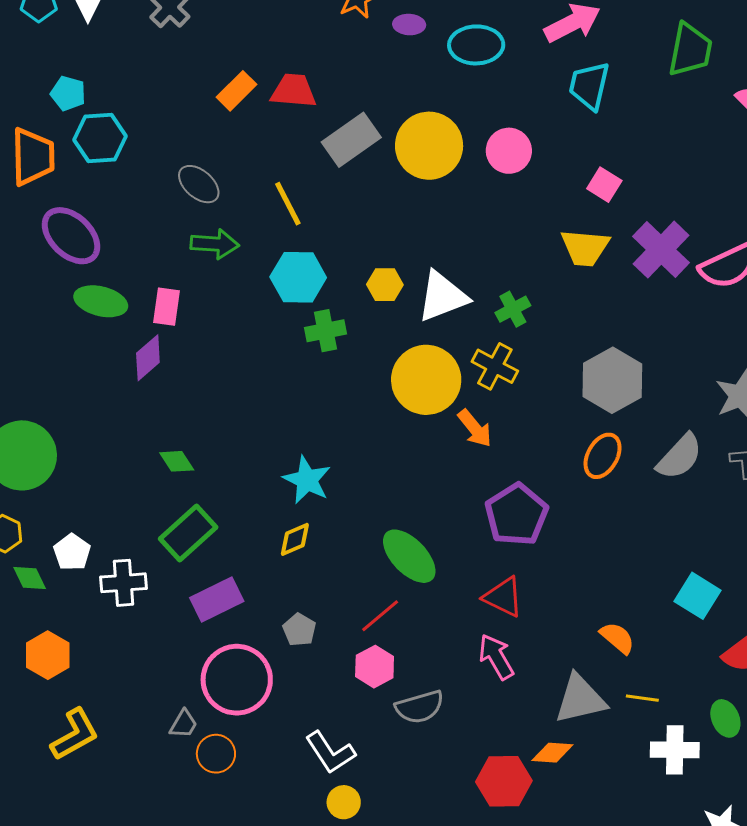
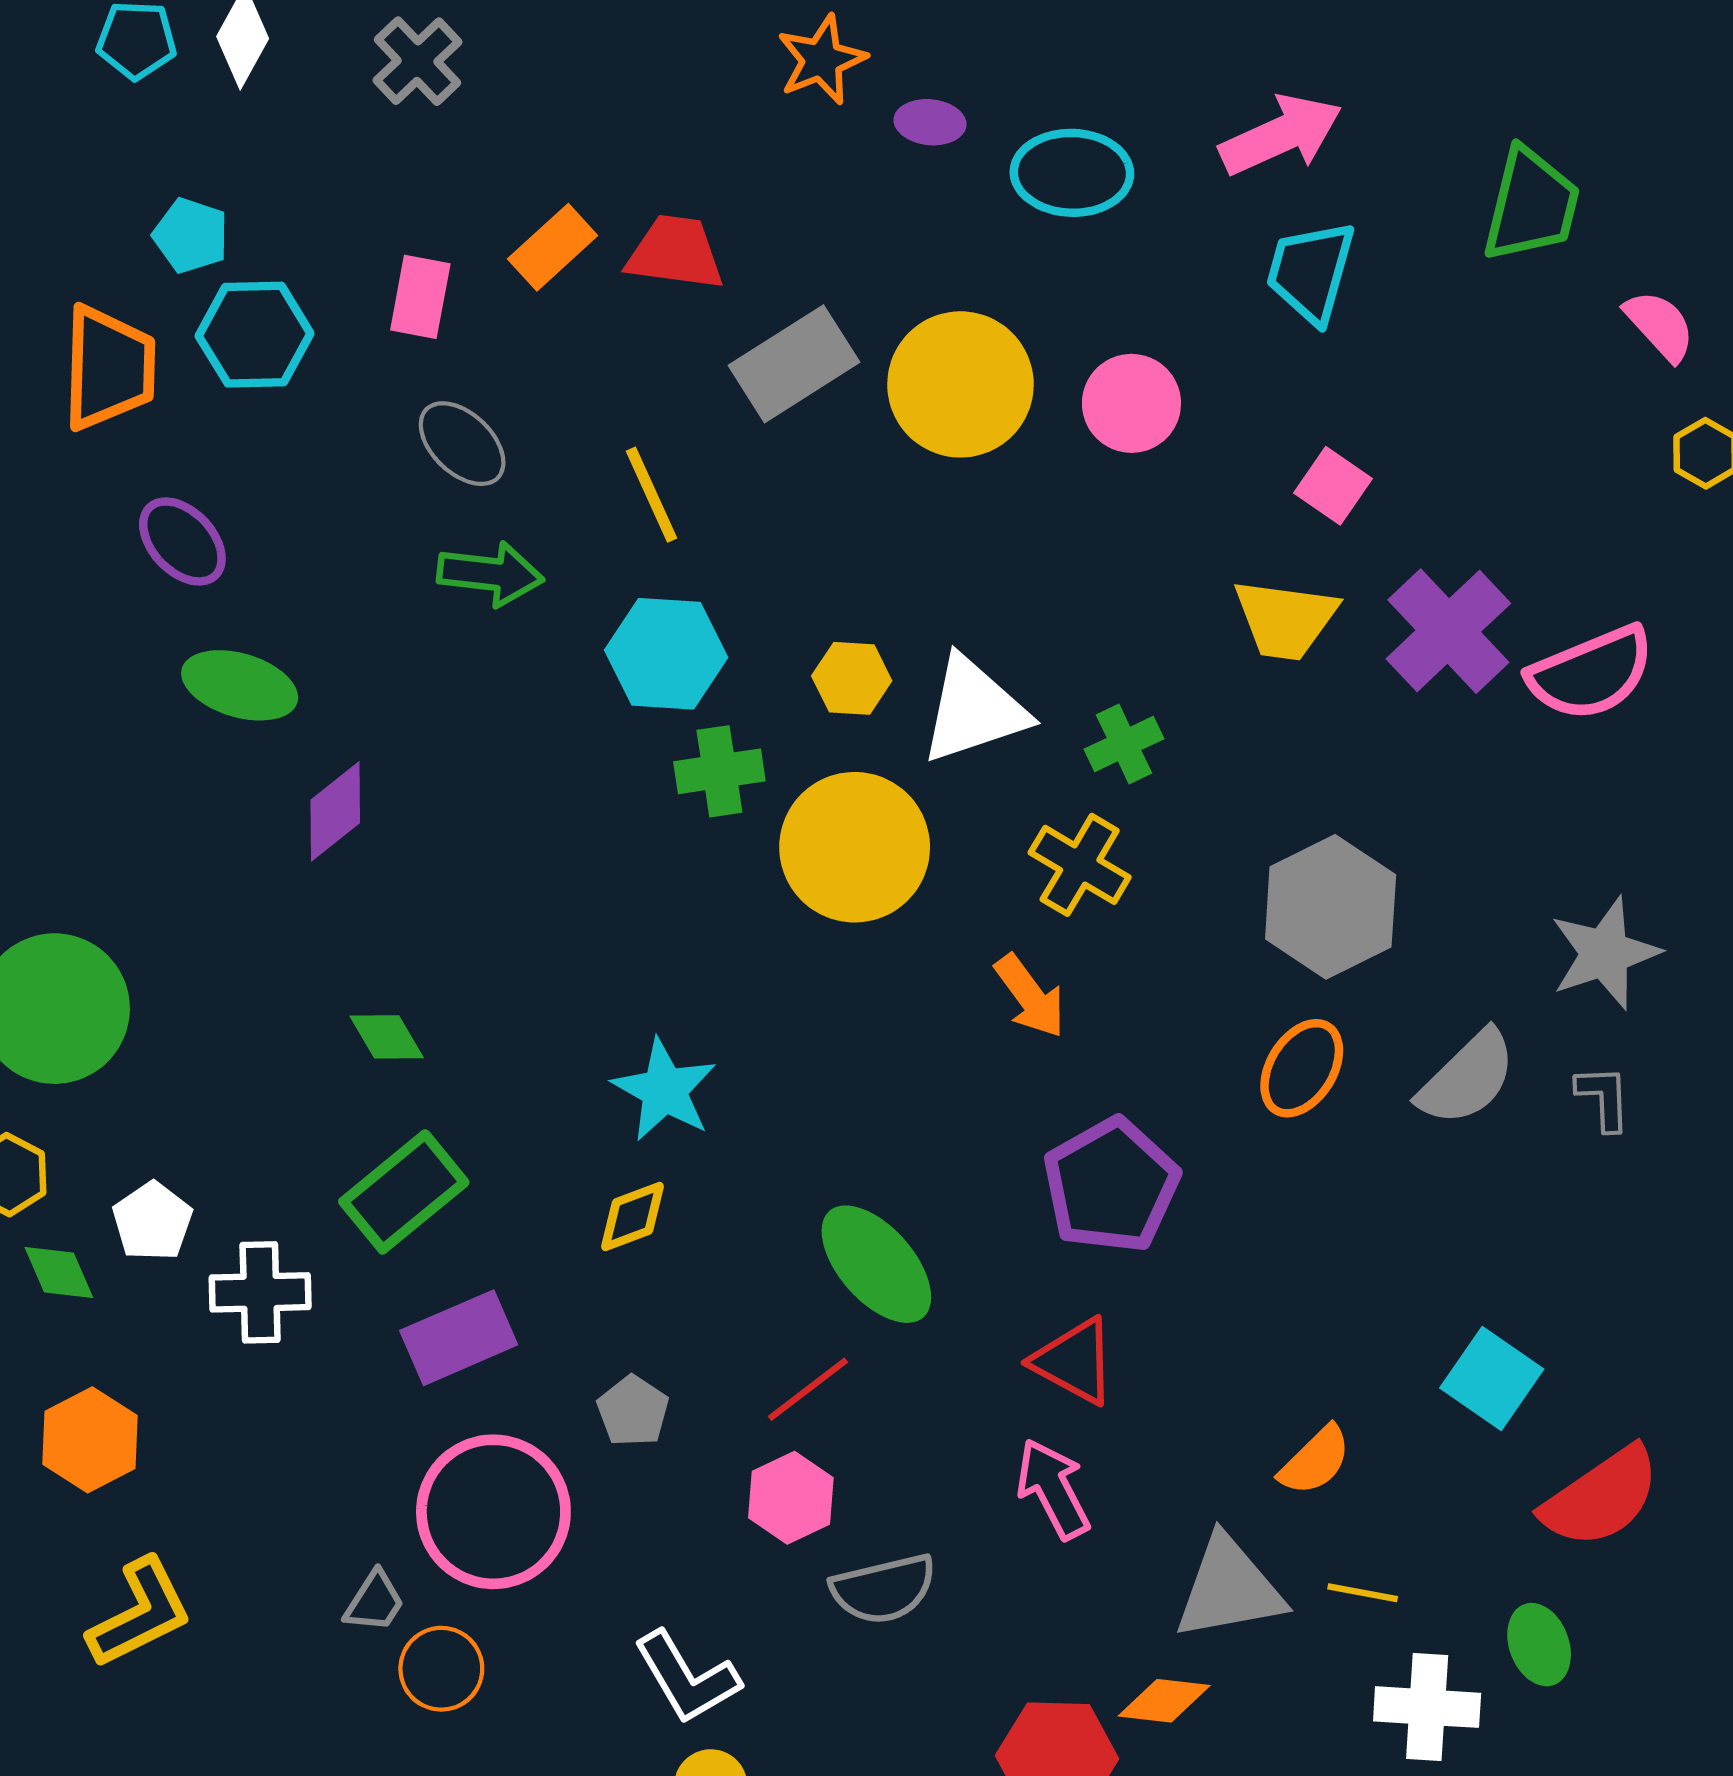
purple ellipse: (71, 236) -> (182, 541), size x0.7
pink rectangle: (167, 307) -> (420, 297), moved
yellow circle: (426, 380) -> (855, 847), moved
orange semicircle: (617, 638) -> (1315, 1461), turned 93

